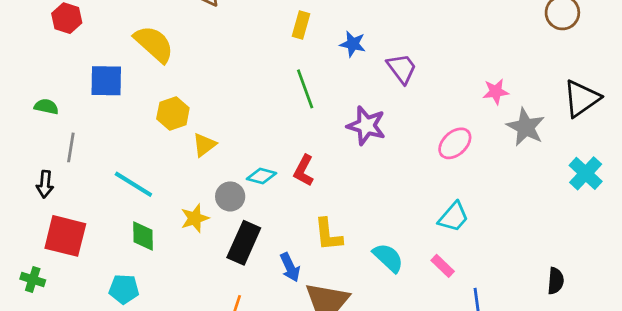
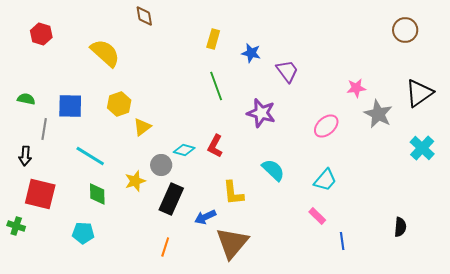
blue square: (106, 81) -> (70, 106), moved
cyan semicircle: (388, 258) -> (273, 170), moved
blue arrow: (290, 267) -> (205, 217), turned 90

